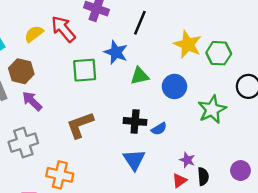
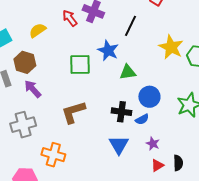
red arrow: (63, 29) -> (70, 18), moved, size x0.7
blue circle: (174, 86) -> (149, 97), moved
purple star: (187, 160) -> (153, 144), moved

